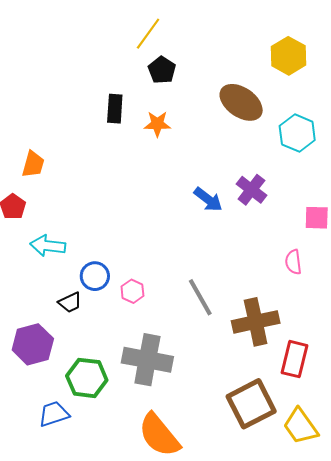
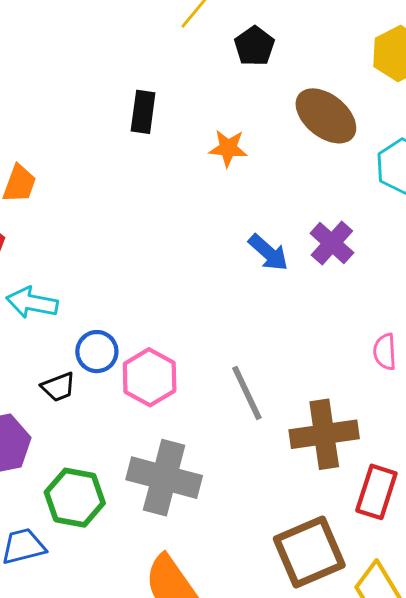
black pentagon: (162, 70) -> (254, 46), moved
orange star: (157, 124) -> (228, 148), moved
pink hexagon: (132, 291) -> (150, 377), size x1.6

